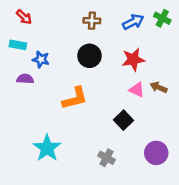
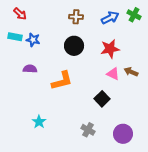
blue star: (41, 59) -> (33, 40), moved
purple semicircle: (25, 79) -> (30, 69), moved
cyan star: (47, 148) -> (39, 122), size x0.6
purple circle: (156, 153) -> (123, 134), moved

